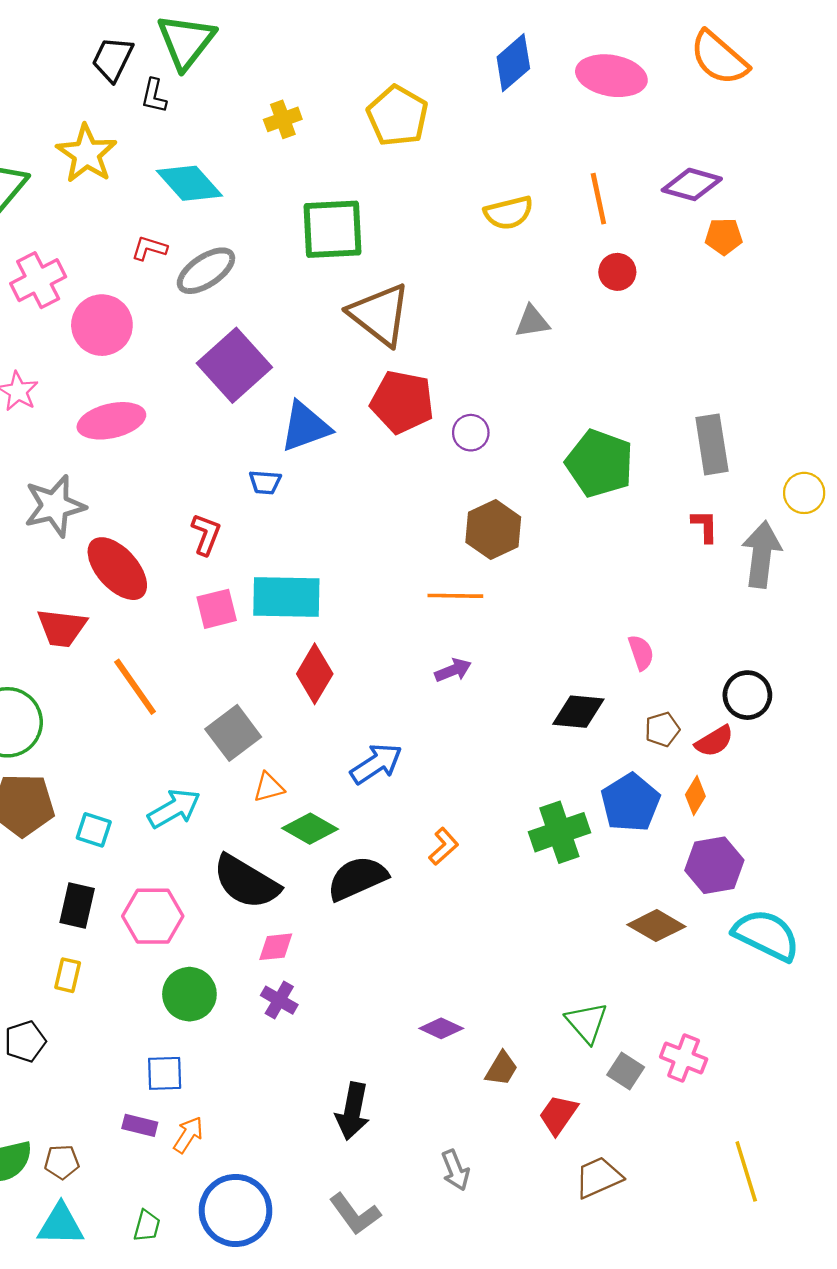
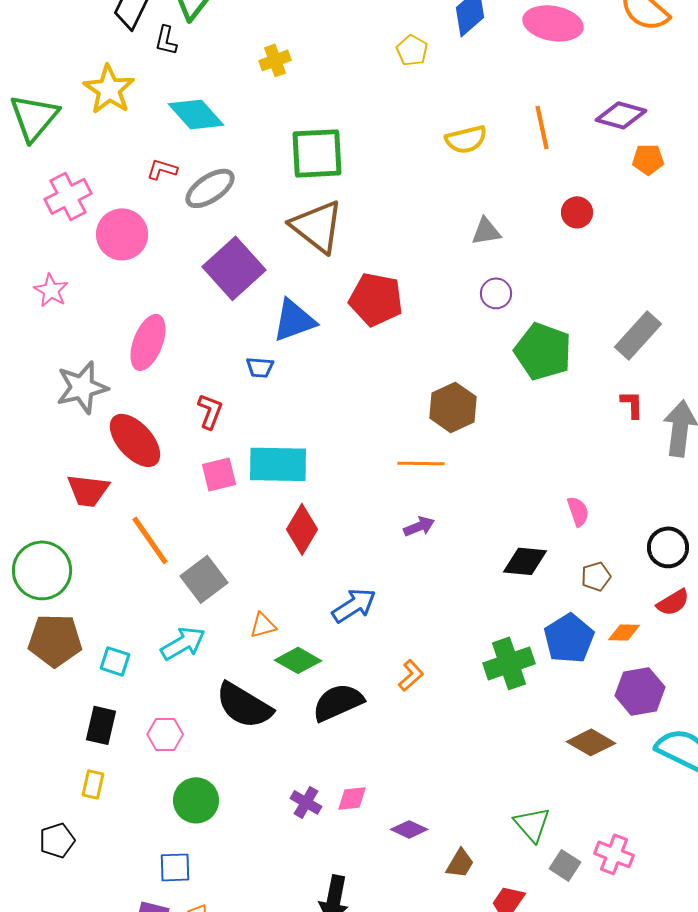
yellow pentagon: (397, 116) -> (412, 50), moved, size x0.6
red circle: (617, 272) -> (577, 212), moved
brown triangle: (380, 314) -> (317, 226), moved
pink ellipse: (111, 421) -> (148, 342), moved, turned -56
purple circle: (471, 433) -> (496, 293), moved
gray rectangle: (712, 444) -> (638, 335), turned 51
gray square: (233, 733) -> (204, 579), moved
red semicircle: (714, 741) -> (673, 602), moved
orange diamond: (695, 796) -> (624, 632), turned 60
pink hexagon: (153, 916) -> (165, 734), size x0.7
pink diamond: (276, 947) -> (352, 798), moved
purple cross: (279, 1000) -> (306, 802), moved

